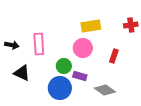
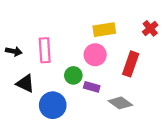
red cross: (131, 25) -> (150, 28), turned -32
red rectangle: (114, 56) -> (131, 64), size x1.5
blue circle: (60, 88) -> (53, 105), moved

